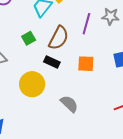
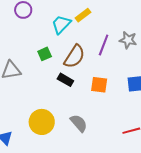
yellow circle: (32, 84) -> (42, 122), moved

